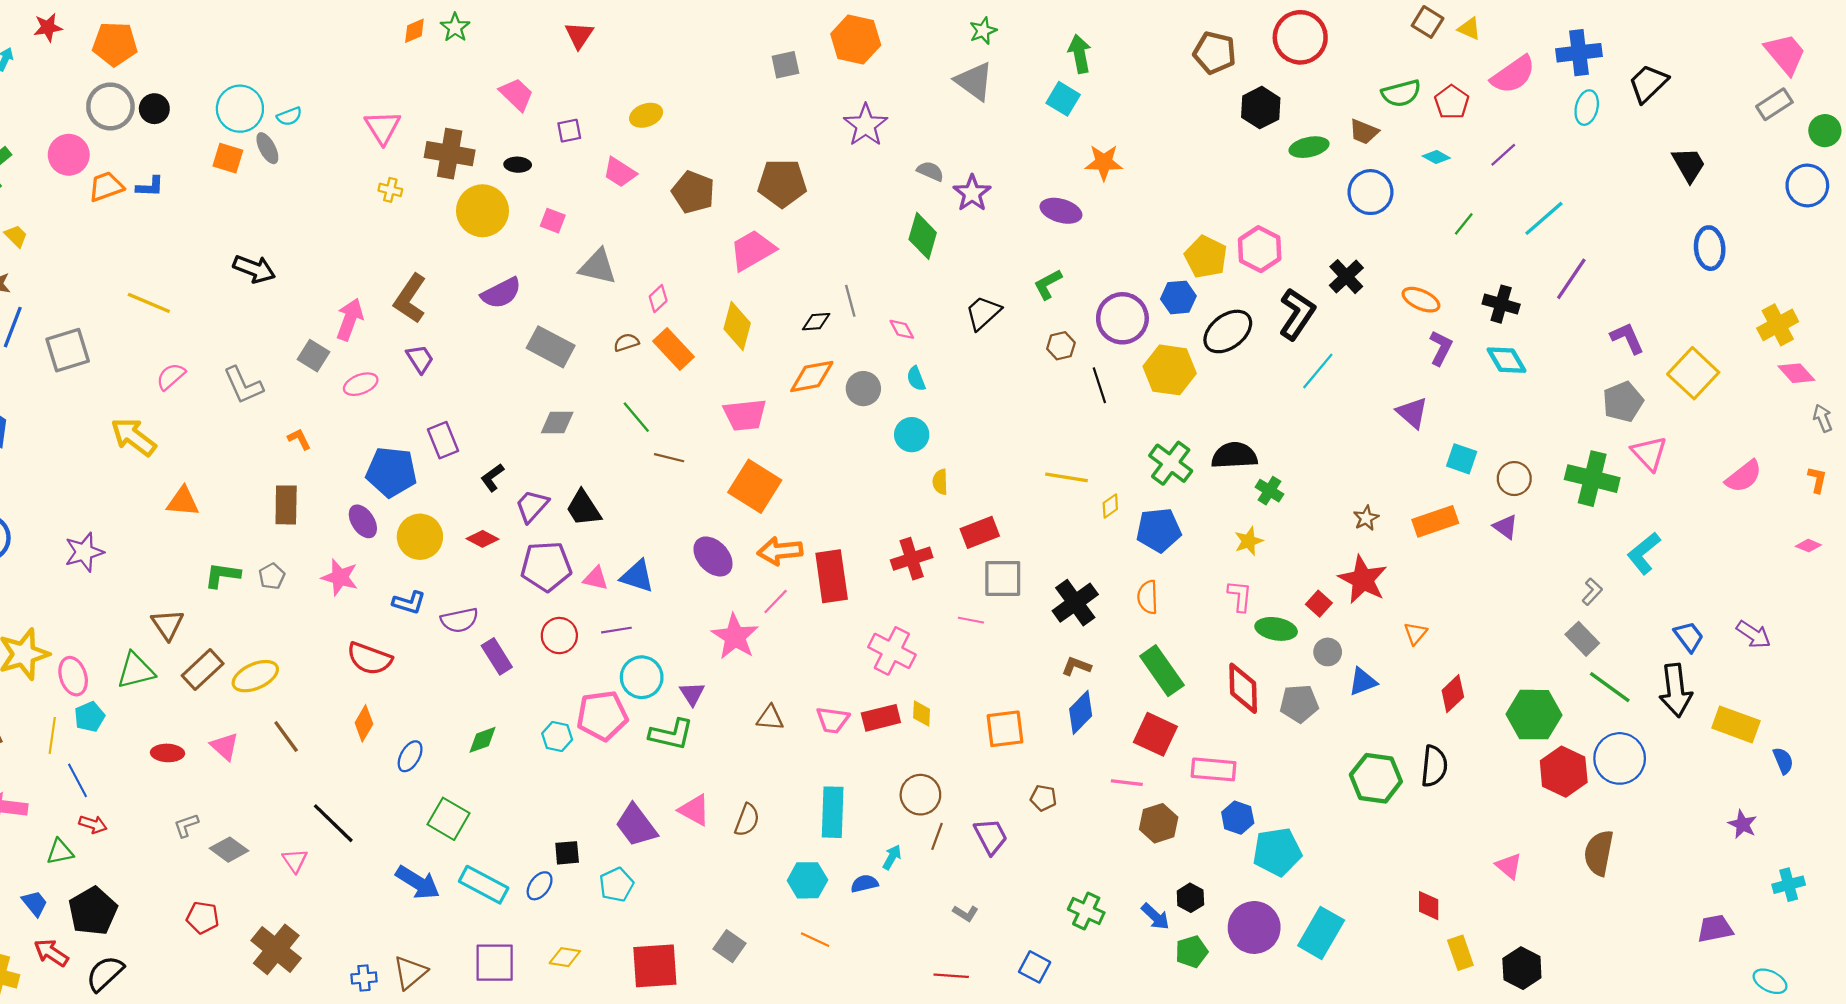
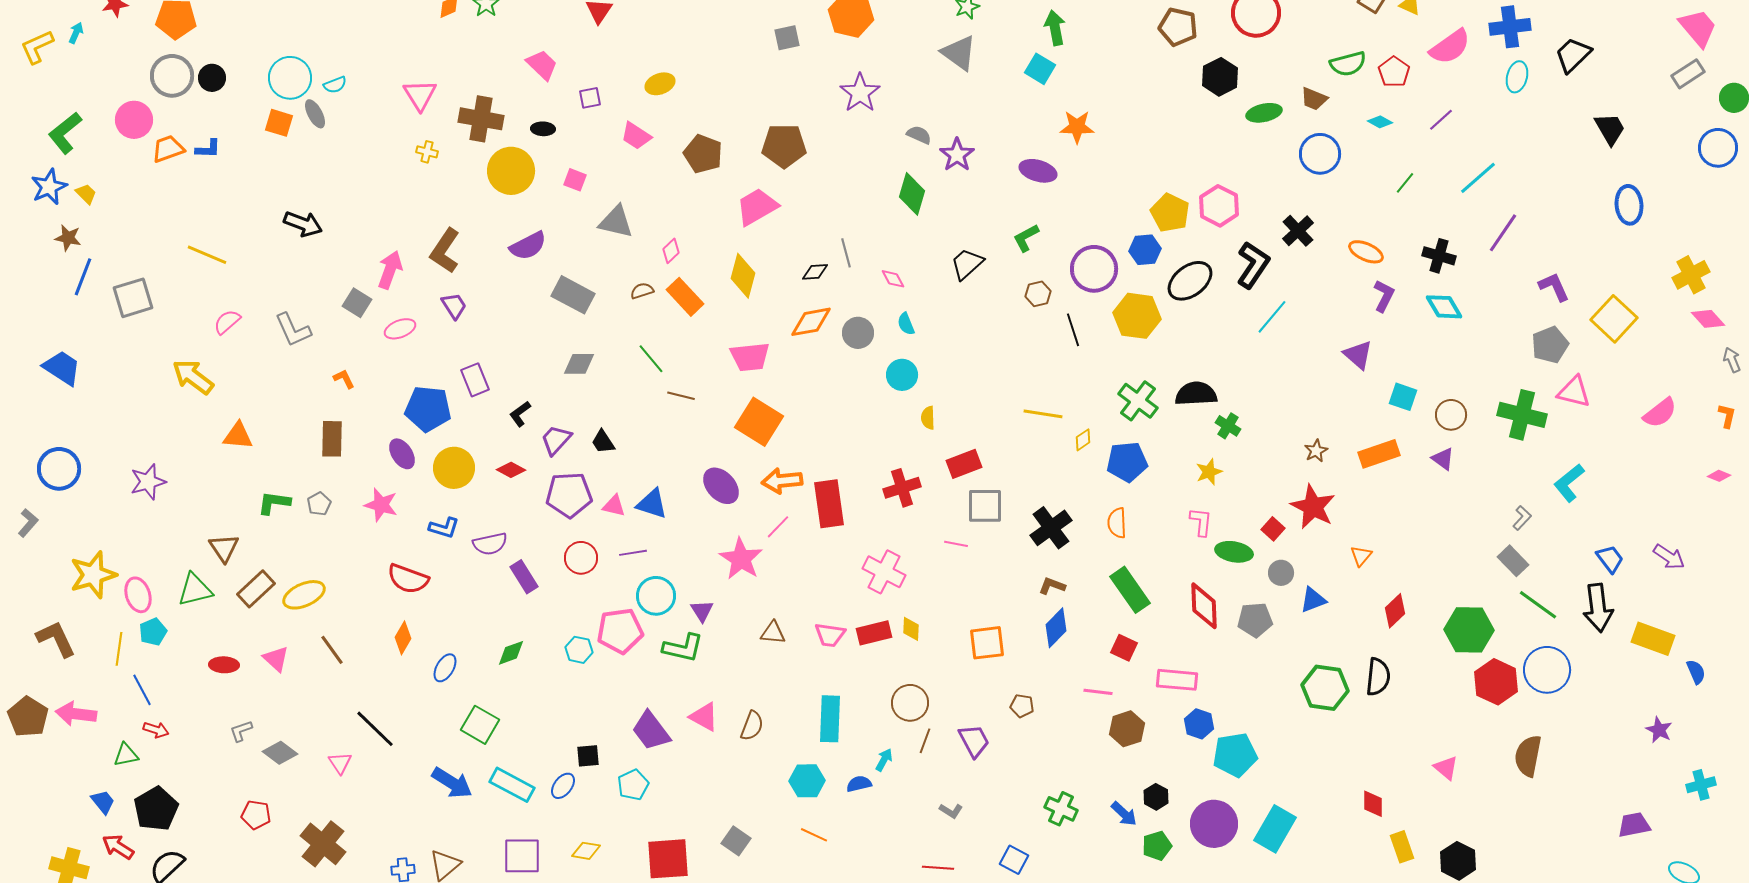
pink triangle: (1649, 453) -> (1574, 392), turned -33
black trapezoid: (583, 508) -> (603, 442), size x0.7
red square: (1155, 734) -> (1124, 648), size x0.7

